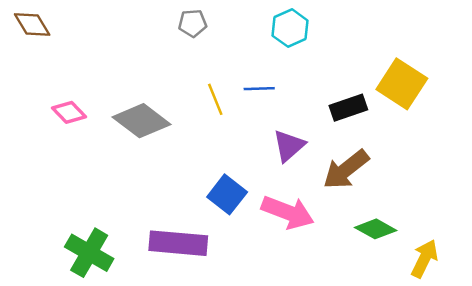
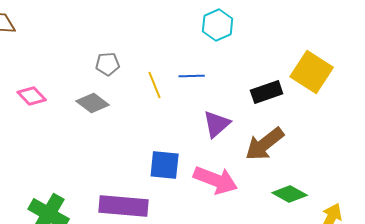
gray pentagon: (193, 23) -> (108, 64), moved
gray diamond: (141, 121) -> (93, 103), size x0.7
blue square: (227, 194) -> (165, 165), turned -32

